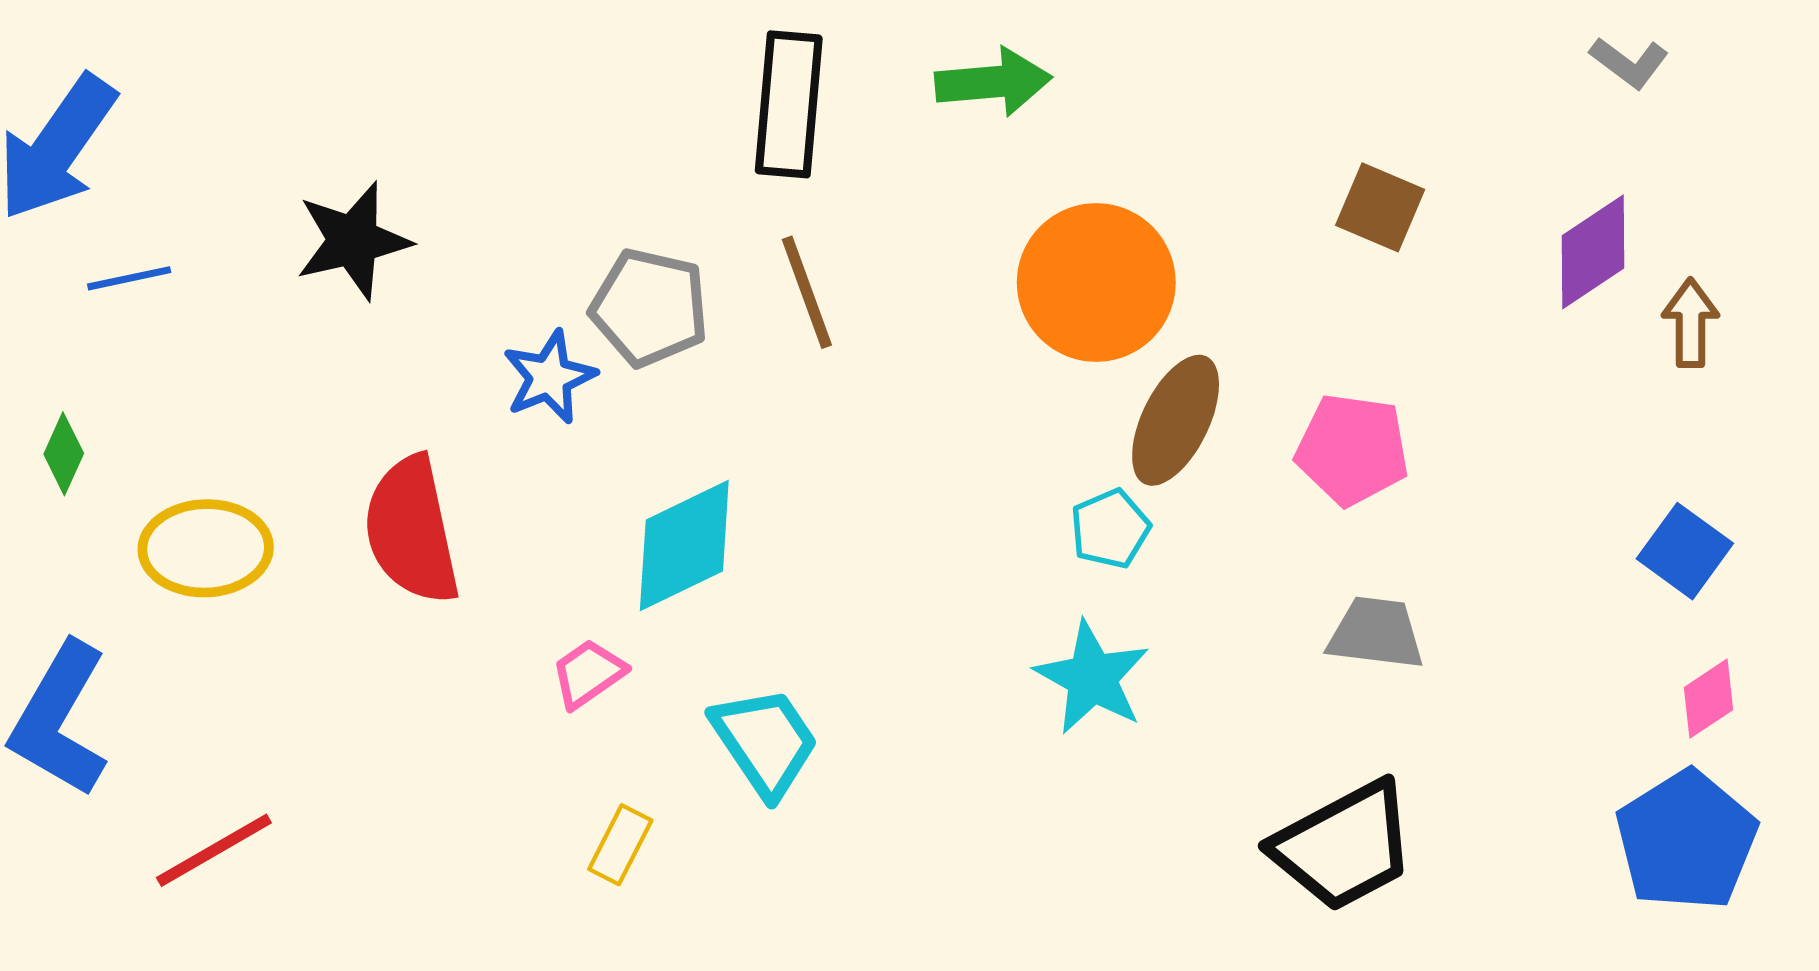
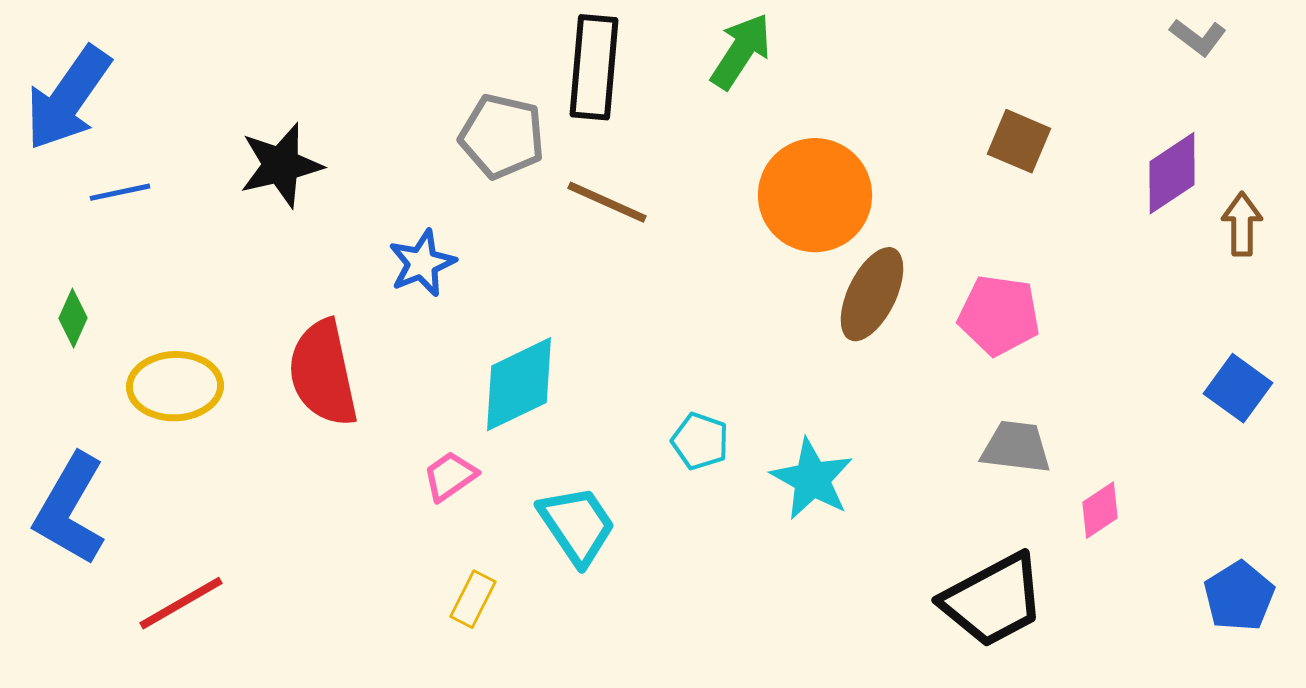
green arrow: (993, 82) -> (741, 51), turned -52
brown line: (807, 292) -> (607, 202), turned -46
gray pentagon: (650, 308) -> (502, 136), moved
cyan pentagon: (1110, 529) -> (700, 441), moved, turned -30
pink diamond: (1709, 699) -> (1100, 510), moved
blue pentagon: (1686, 841) -> (1239, 596), size x0.7

